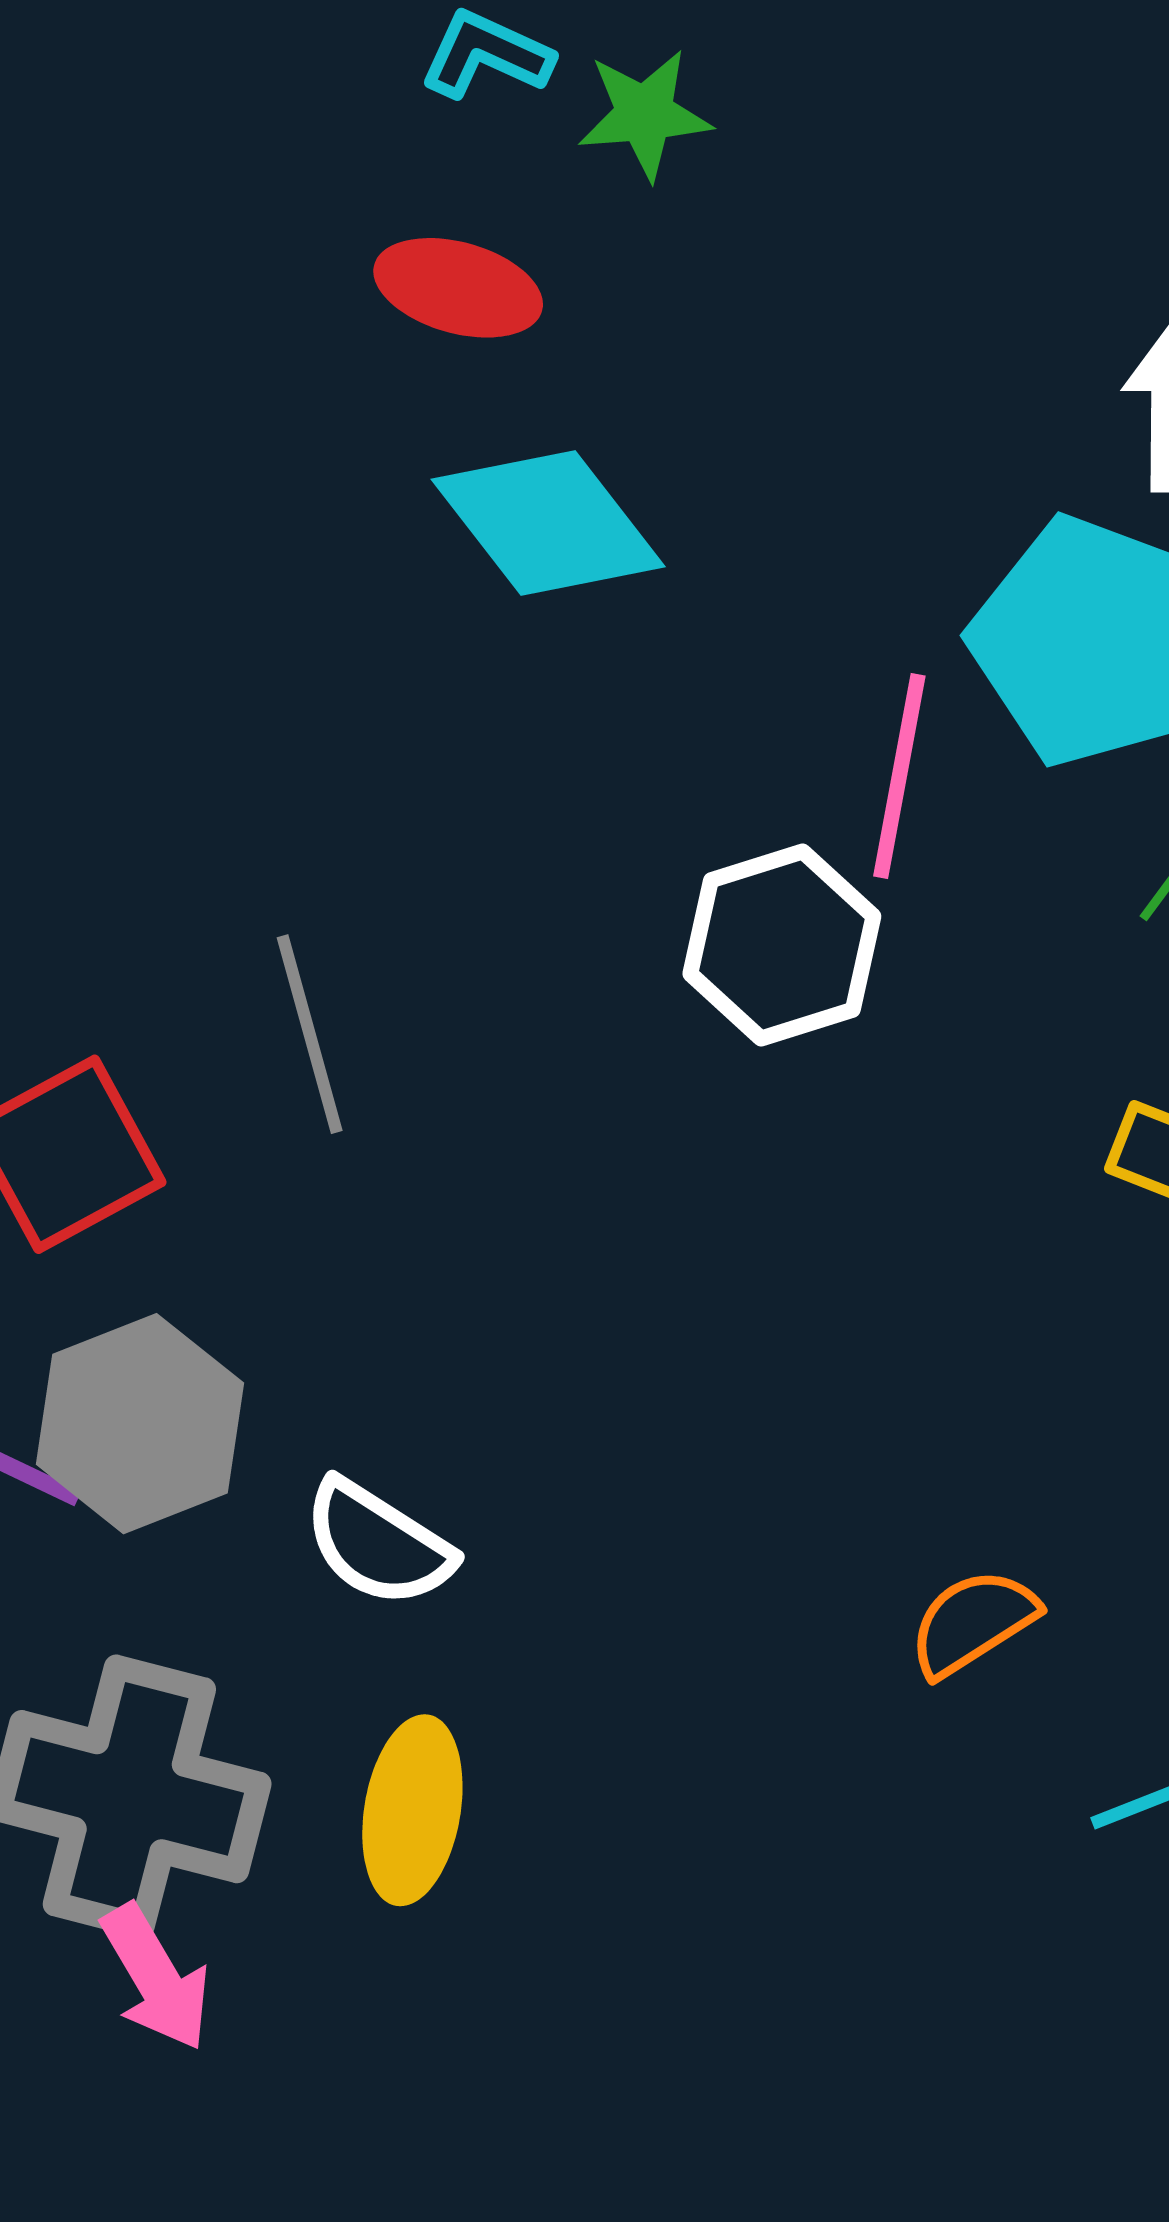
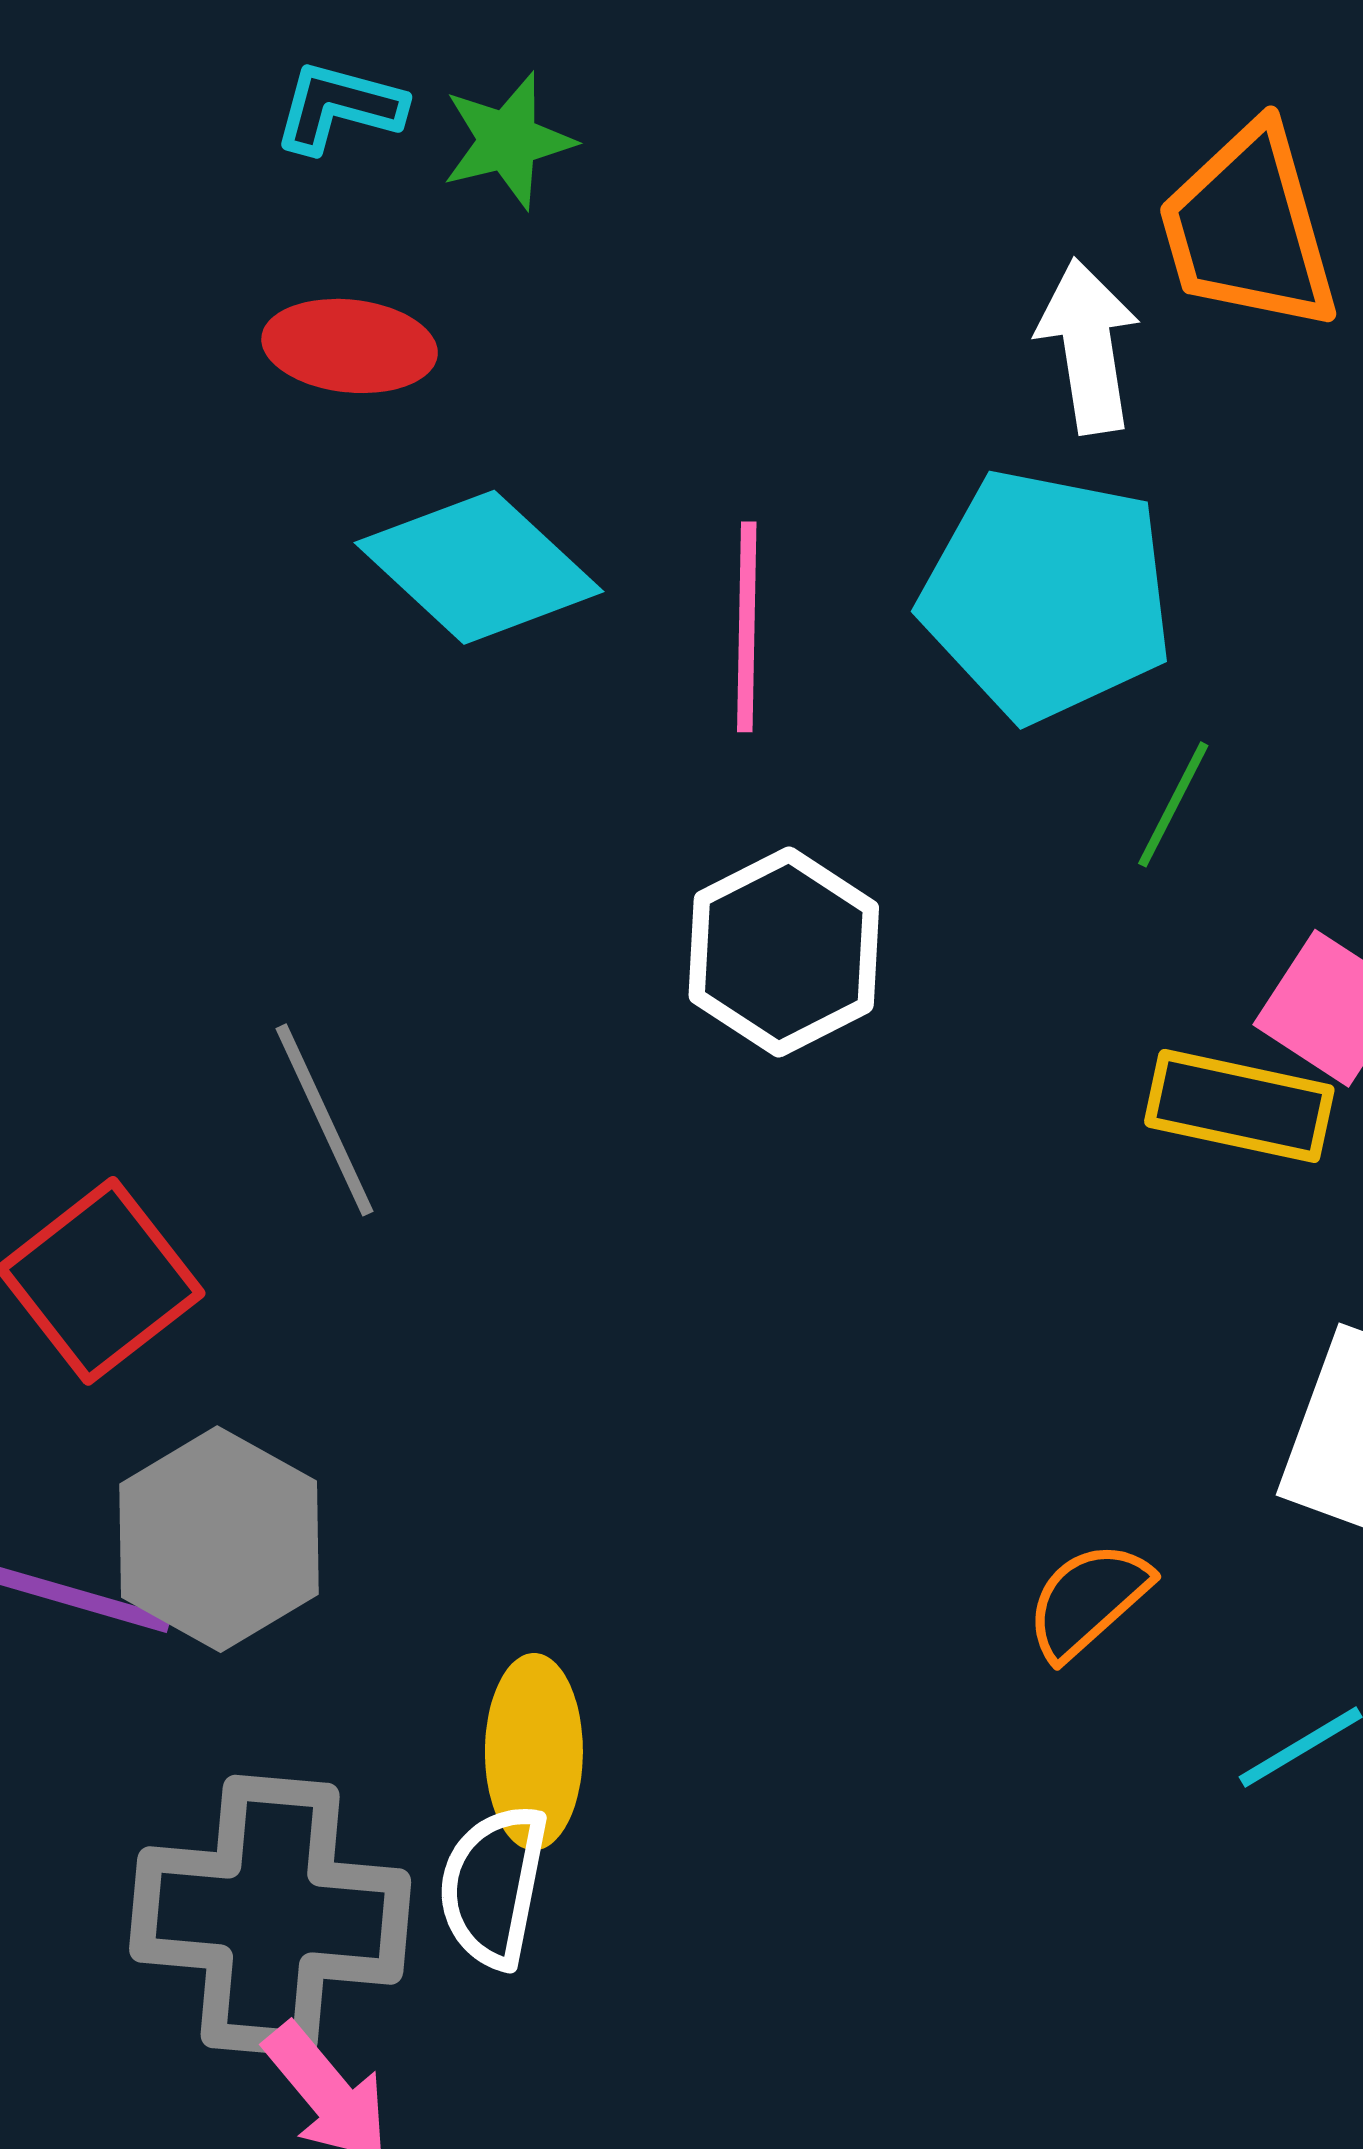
pink line: (899, 776) -> (747, 627), moved
white semicircle: (378, 1544) -> (493, 1886), moved, turned 78
yellow ellipse: (412, 1810) -> (534, 1752), moved

